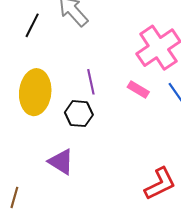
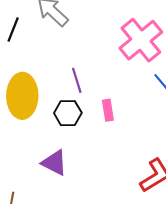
pink rectangle: (138, 90) -> (108, 110), moved, turned 55

